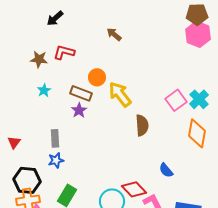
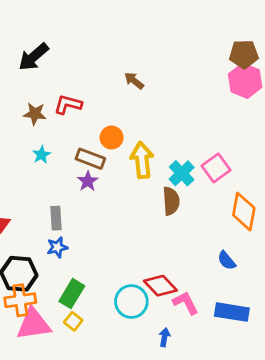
black arrow: (55, 18) -> (34, 57), moved, size x1.4
yellow arrow: (120, 94) -> (142, 160), turned 32
cyan cross: (199, 99) -> (182, 173), moved
blue semicircle: (166, 170) -> (227, 261), moved

